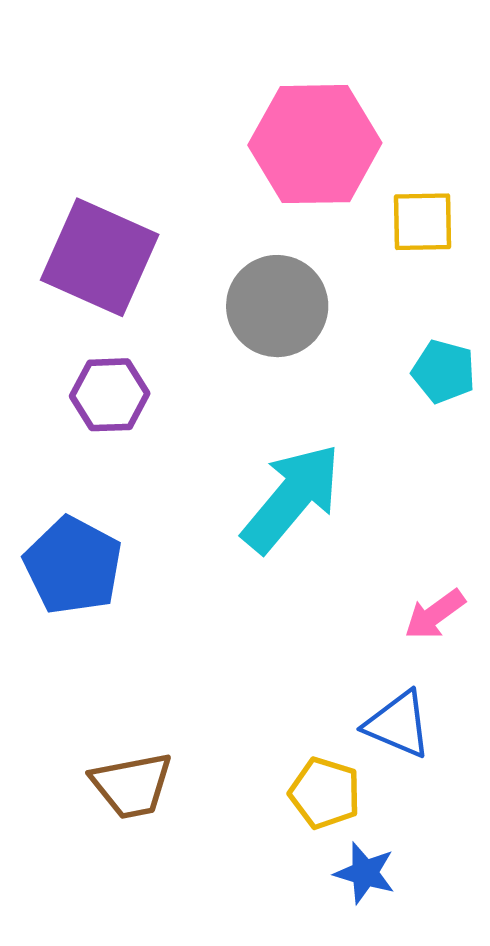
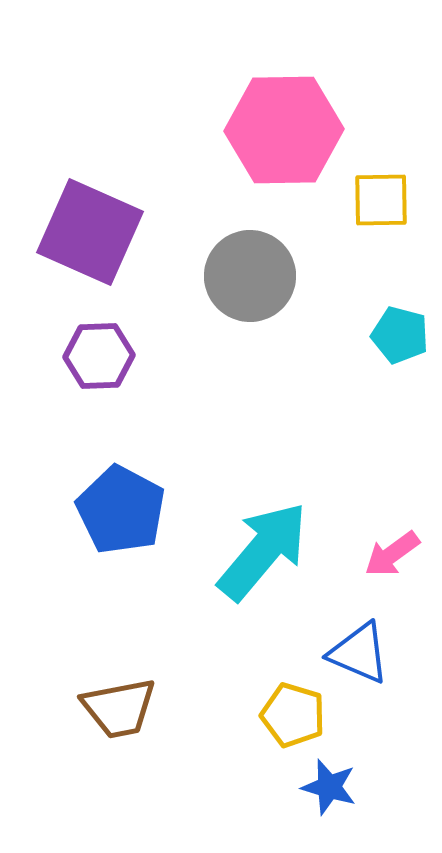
cyan arrow: (292, 498) -> (263, 551), moved
blue pentagon: (73, 566) -> (121, 510), moved

